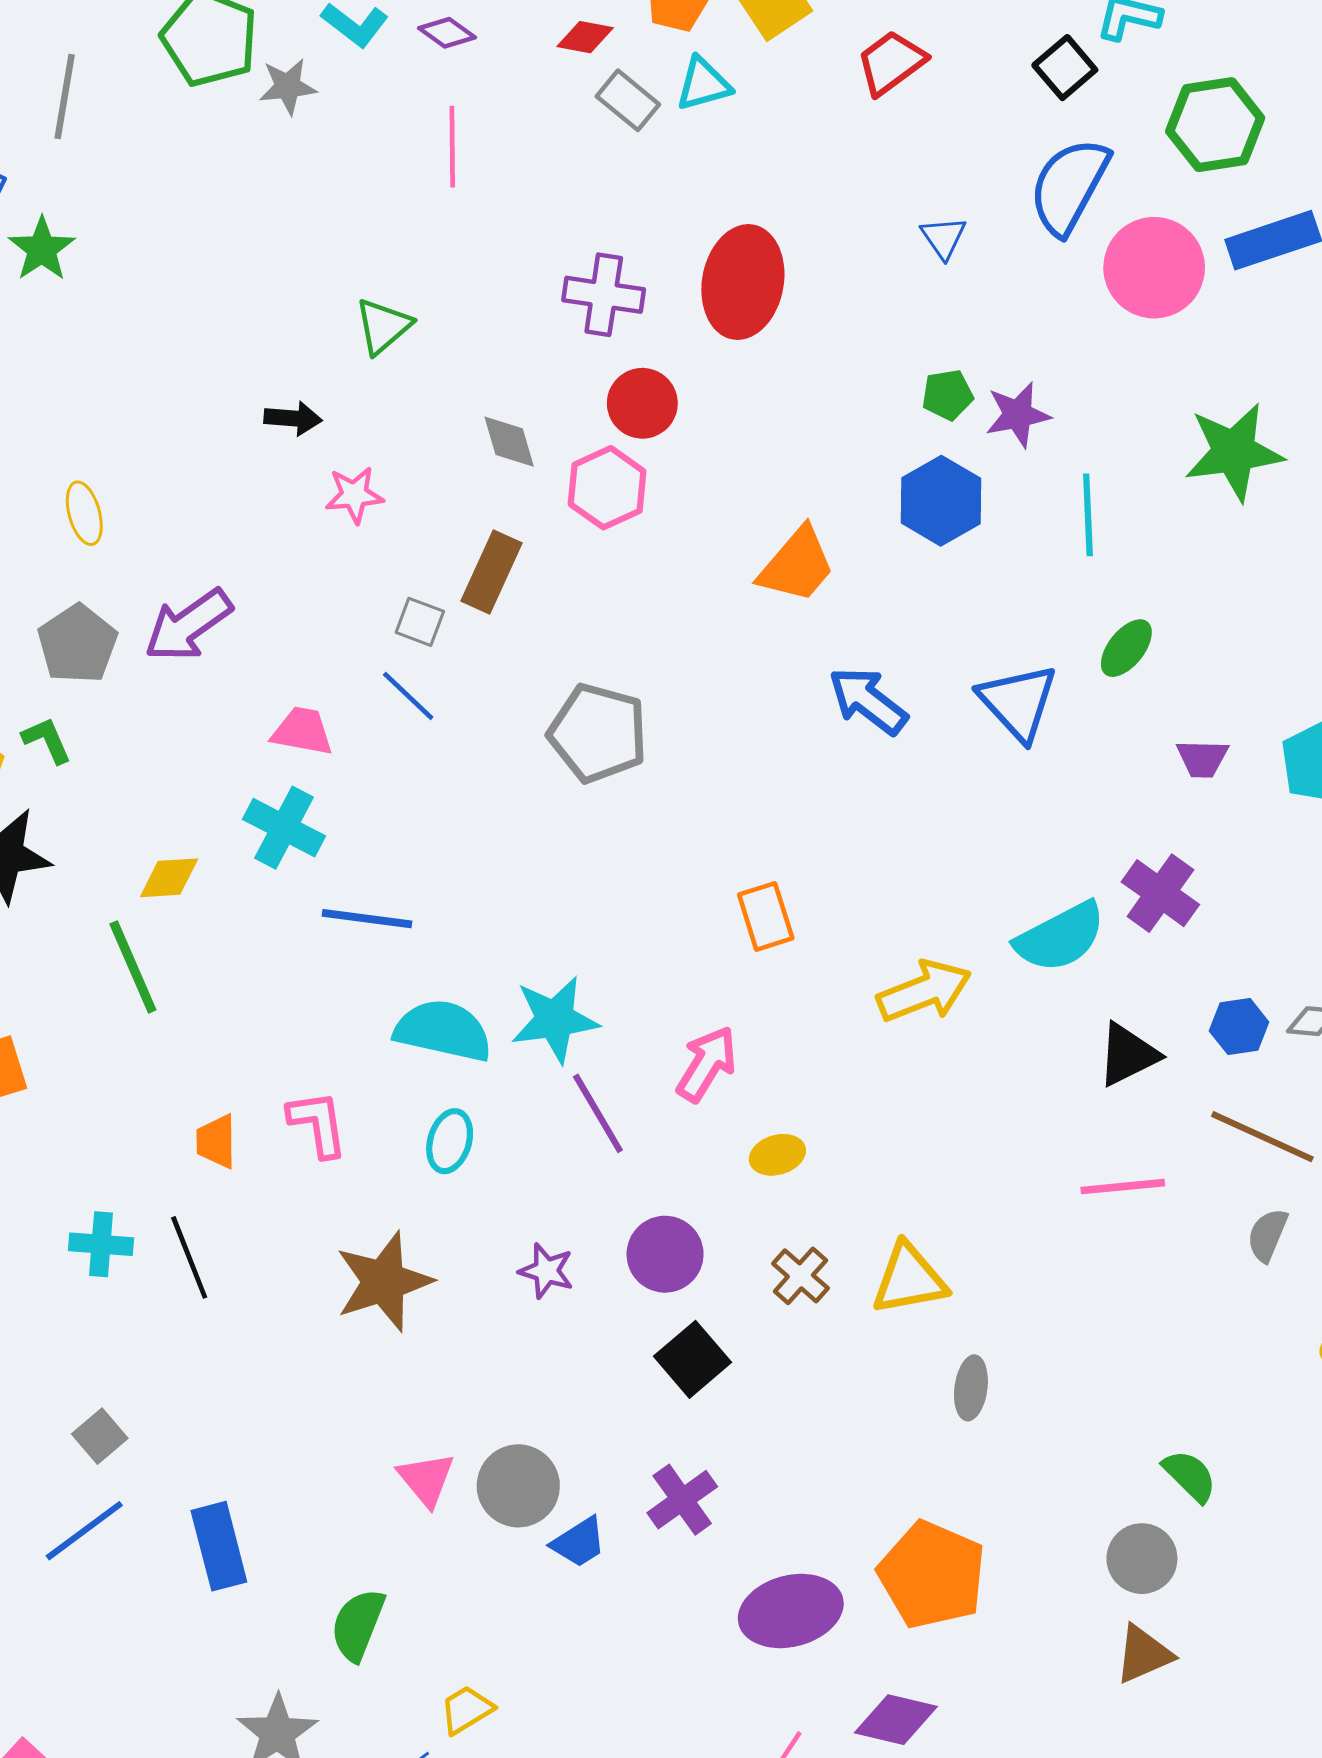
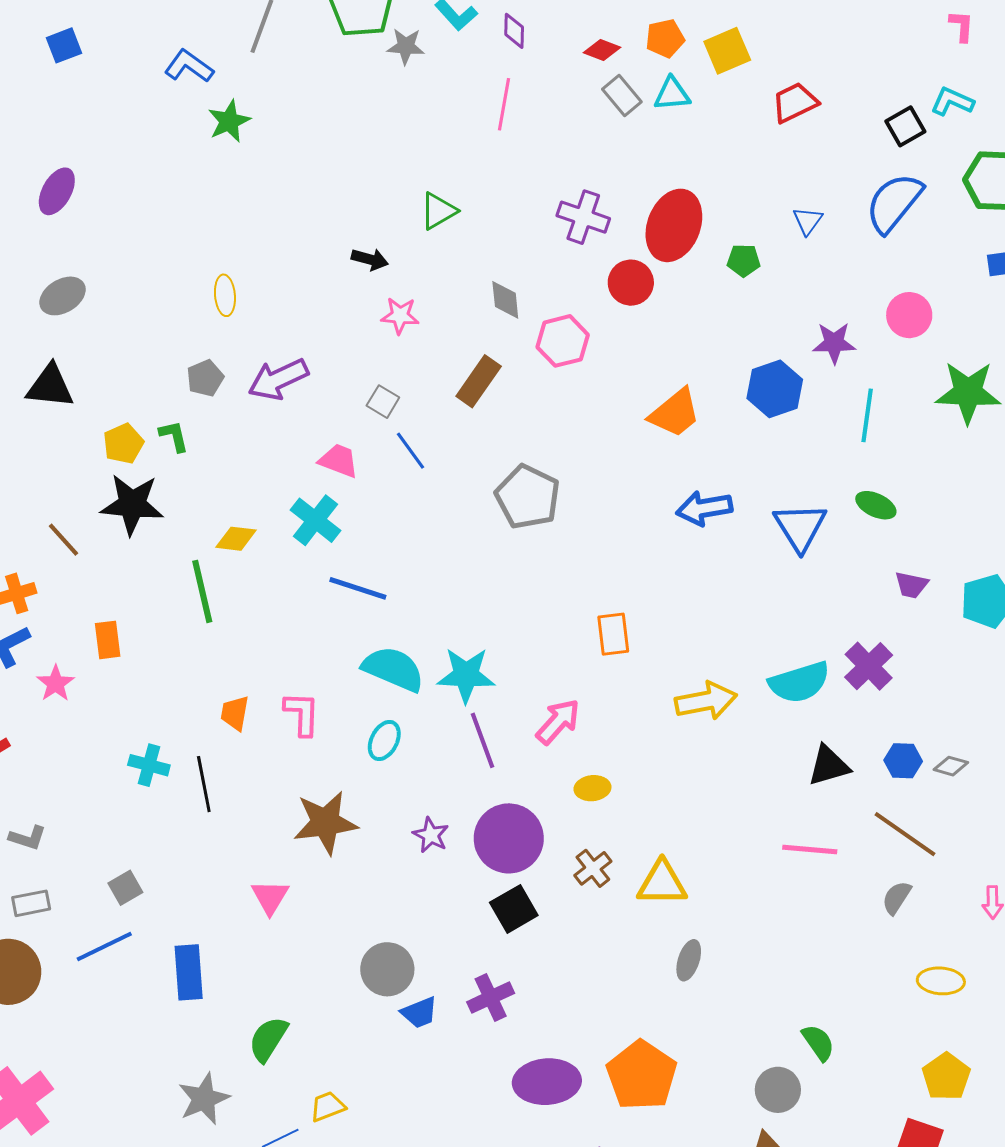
purple diamond: (447, 33) -> (514, 31), turned 45
pink circle: (1154, 268) -> (909, 315), moved, size x0.7
green pentagon: (948, 395) -> (744, 260), moved
red circle: (642, 403) -> (631, 283), moved
gray square: (420, 622) -> (383, 402), moved
gray pentagon: (78, 644) -> (205, 378), size x0.7
green ellipse: (1126, 648) -> (876, 505), turned 66
blue arrow: (868, 701) -> (704, 508), turned -58
purple circle: (665, 1254) -> (509, 838), size x1.4
pink triangle: (426, 1479) -> (270, 897), moved

